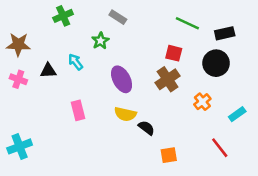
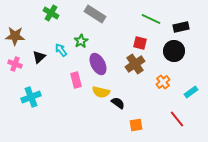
green cross: (63, 16) -> (51, 13), turned -35
gray rectangle: (118, 17) -> (95, 14), size x1.5
green star: (100, 41) -> (81, 41), moved
black triangle: (48, 71) -> (39, 57), turned -40
pink rectangle: (78, 110) -> (76, 80), moved
cyan cross: (20, 146) -> (31, 97), moved

